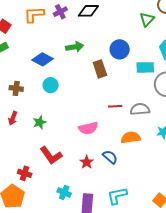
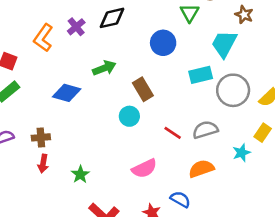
orange L-shape: (34, 15) -> (43, 38), turned -40
blue circle: (120, 49) -> (163, 43), moved
cyan circle: (51, 85) -> (129, 116), moved
red line: (115, 106) -> (173, 133), turned 48
red arrow: (13, 118) -> (43, 164), moved

